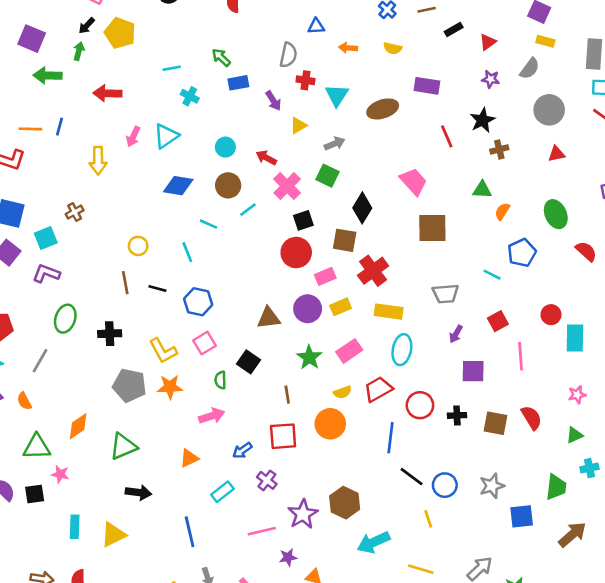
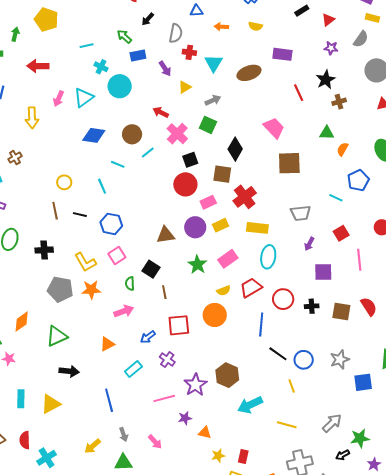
black arrow: (87, 26) -> (148, 19), moved
cyan circle: (225, 147) -> (120, 86), moved, size x1.5
brown line: (287, 395) -> (164, 292), moved

